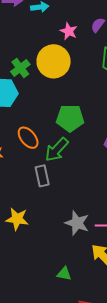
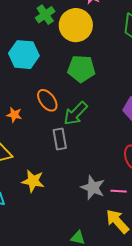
green cross: (20, 68) -> (45, 15), moved
green pentagon: (70, 118) -> (81, 69), moved

